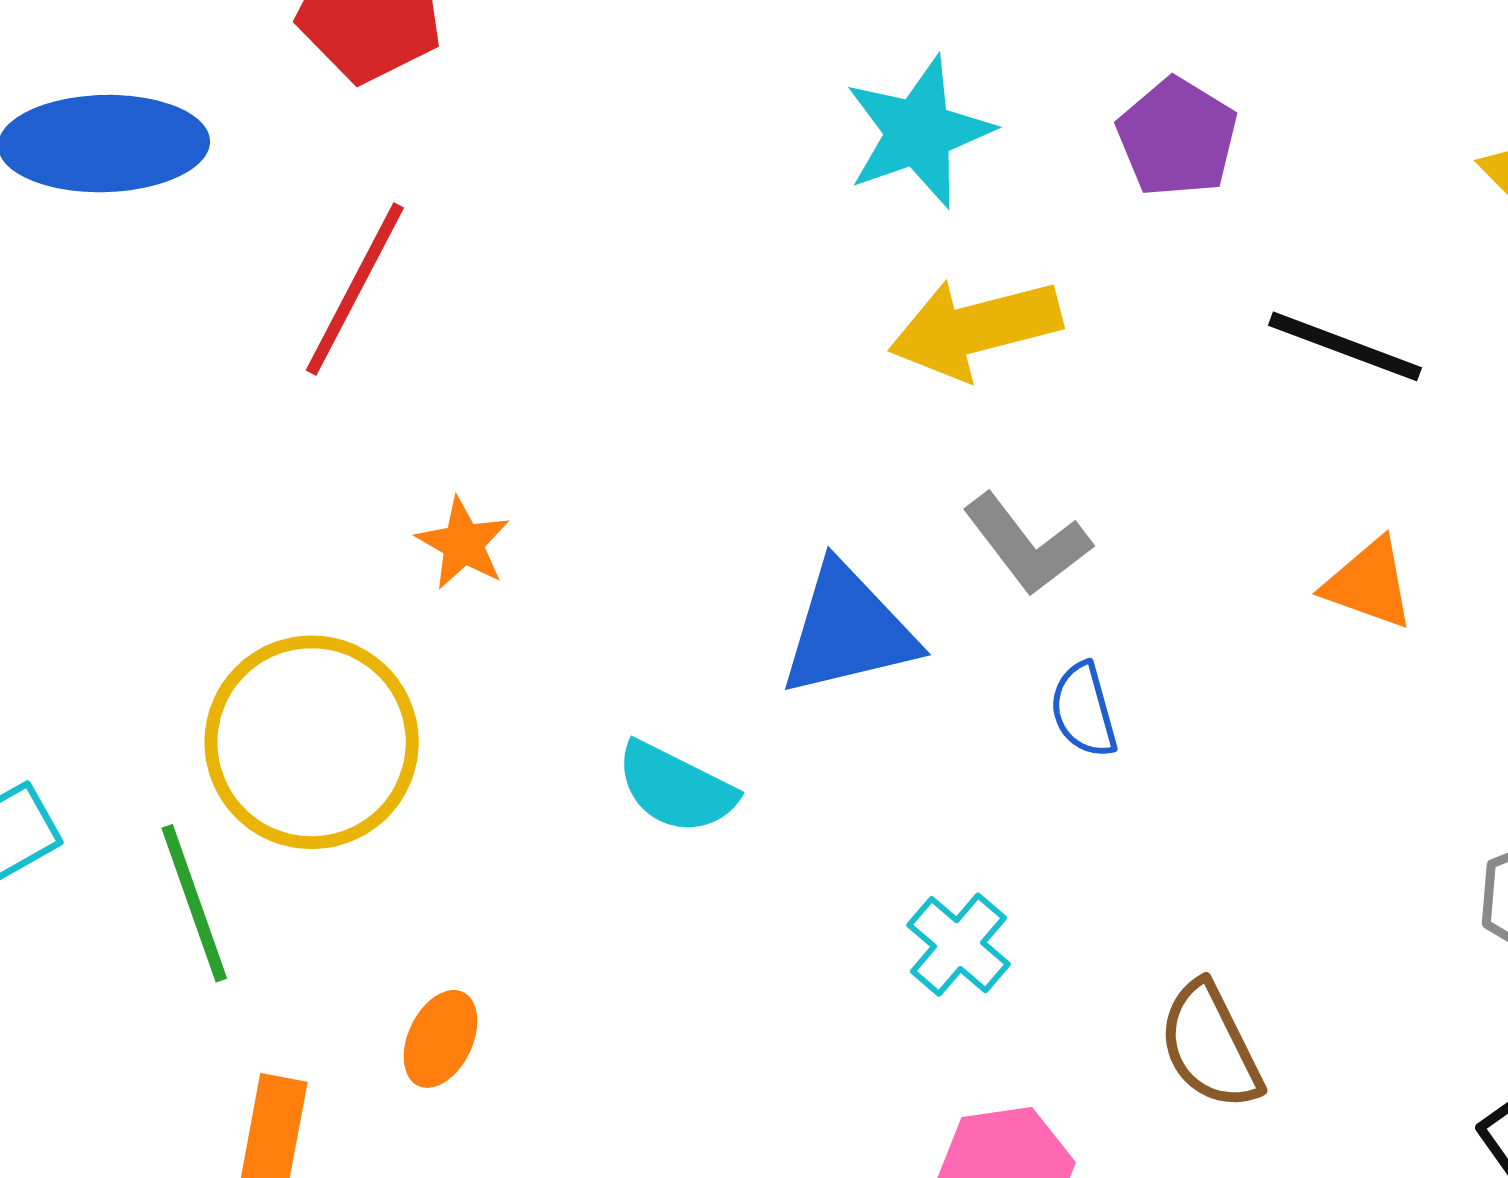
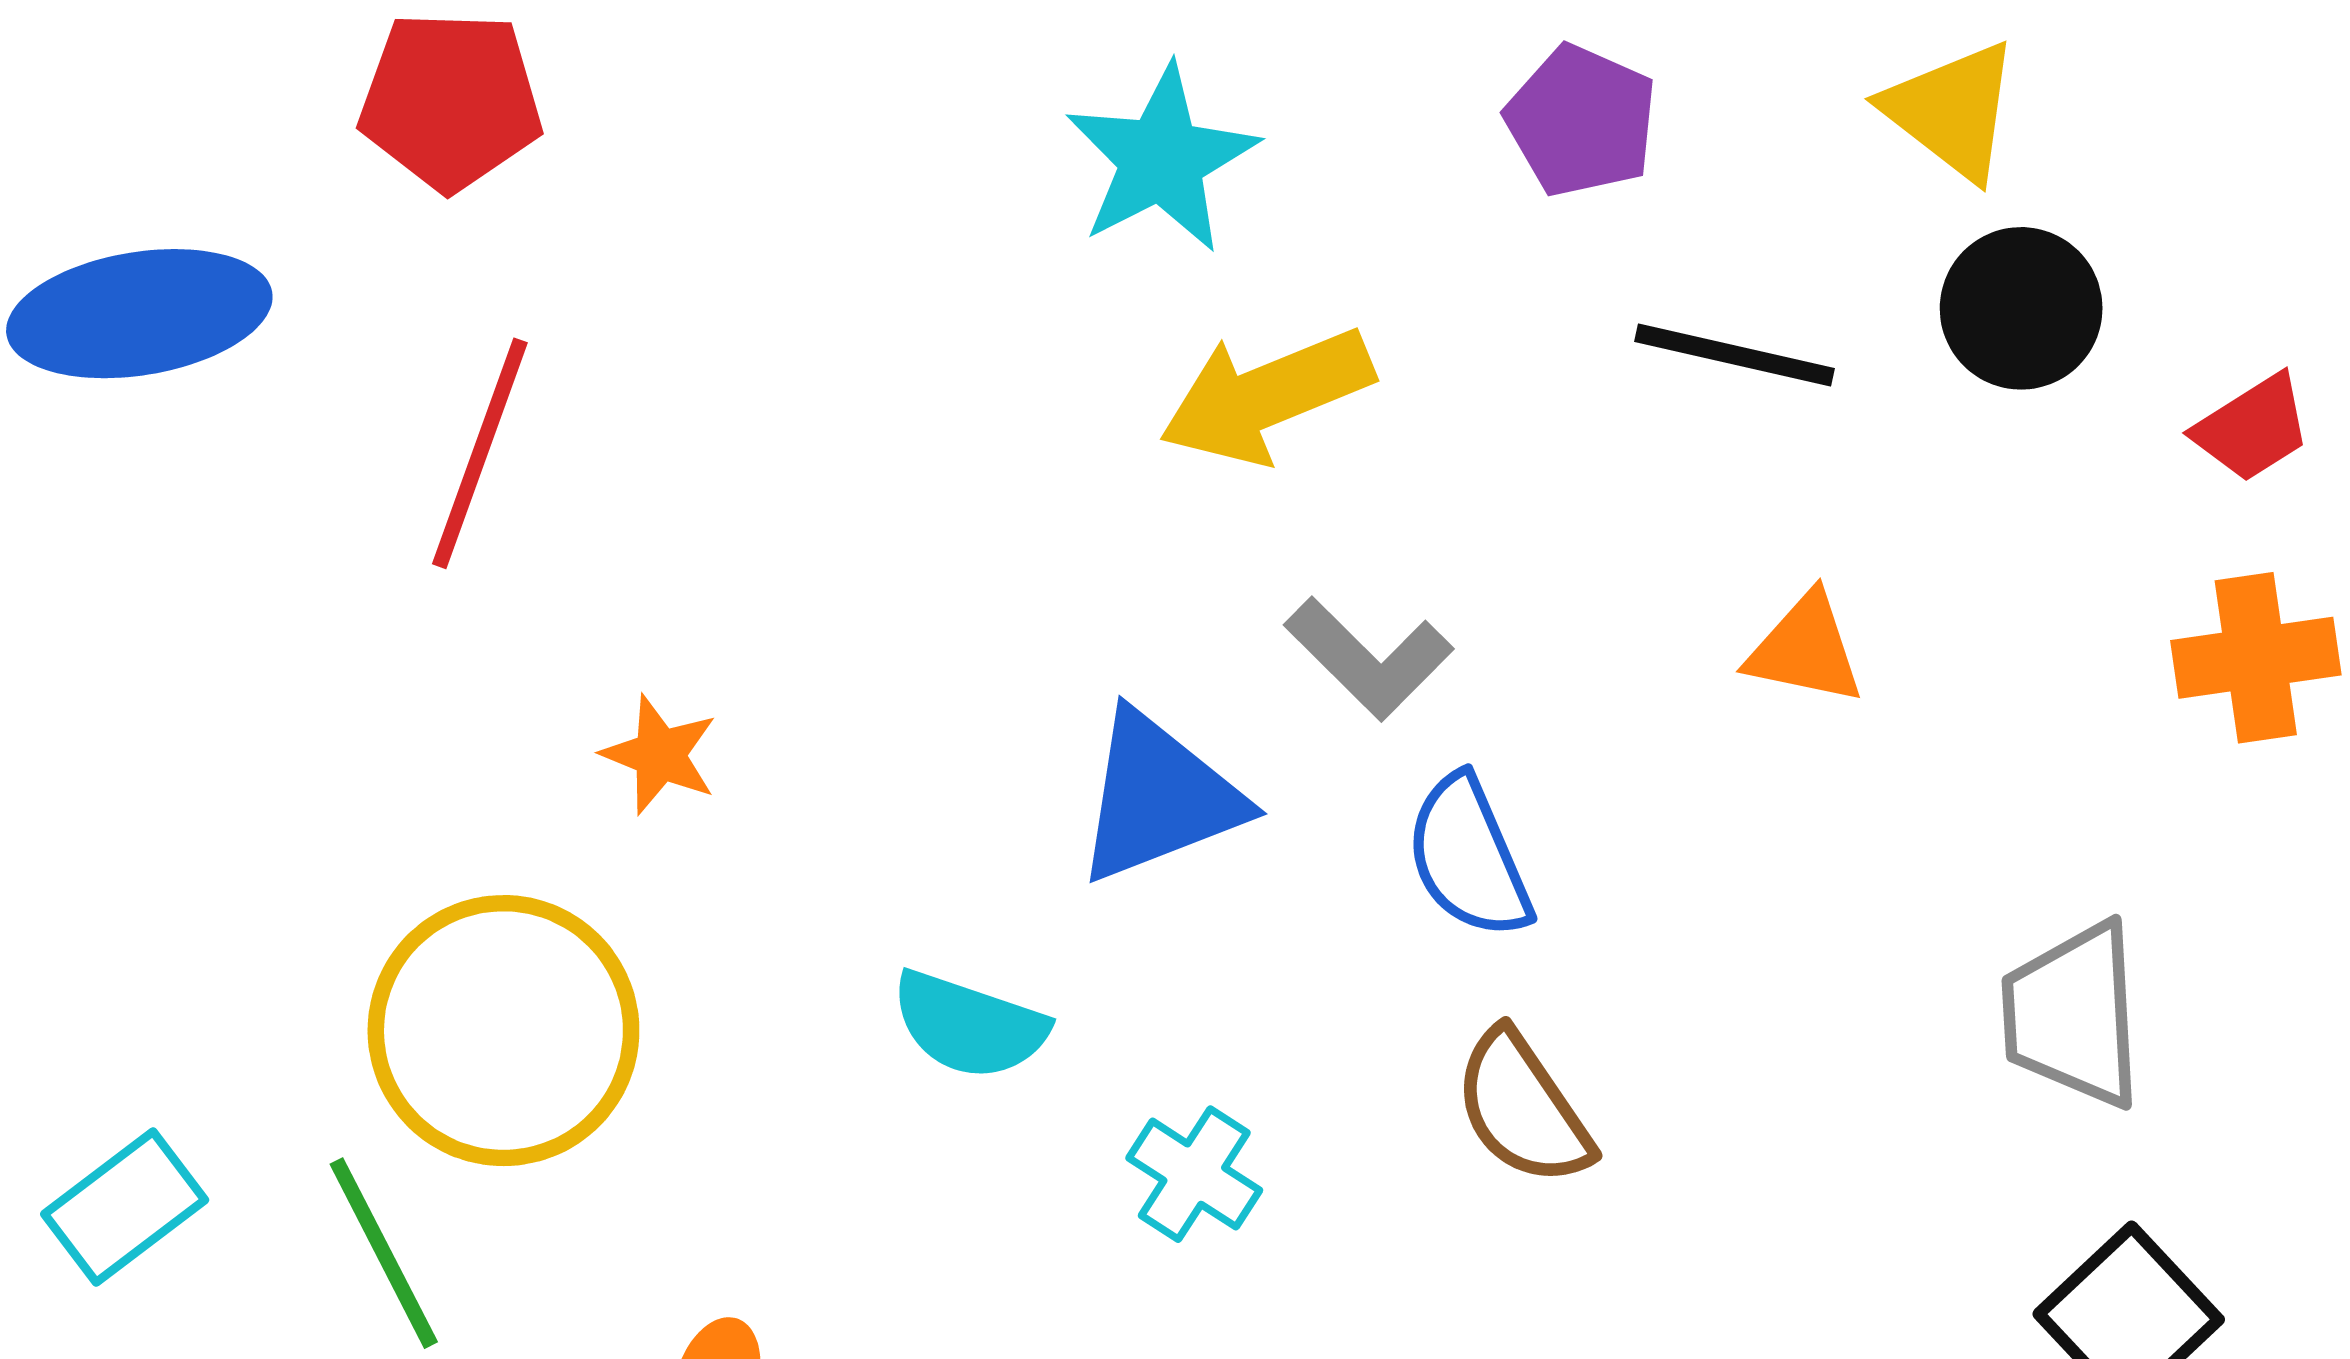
purple pentagon: (1177, 137) -> (1581, 121), moved
blue semicircle: (1084, 710) -> (1469, 857), size x1.4
cyan cross: (958, 945) -> (1194, 1174), moved
brown semicircle: (1210, 1046) -> (1523, 1108), moved

